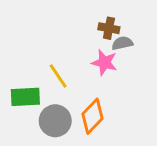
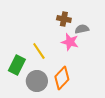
brown cross: (109, 28) -> (64, 19), moved
green rectangle: (25, 97) -> (17, 65), turned -60

